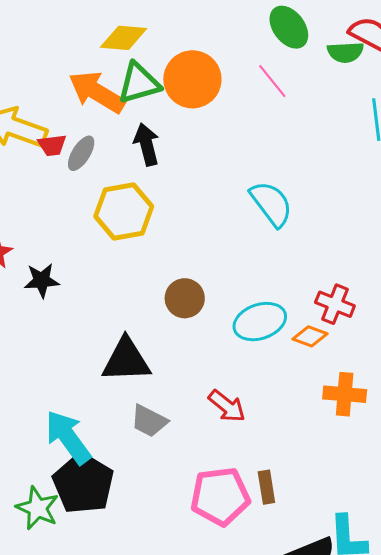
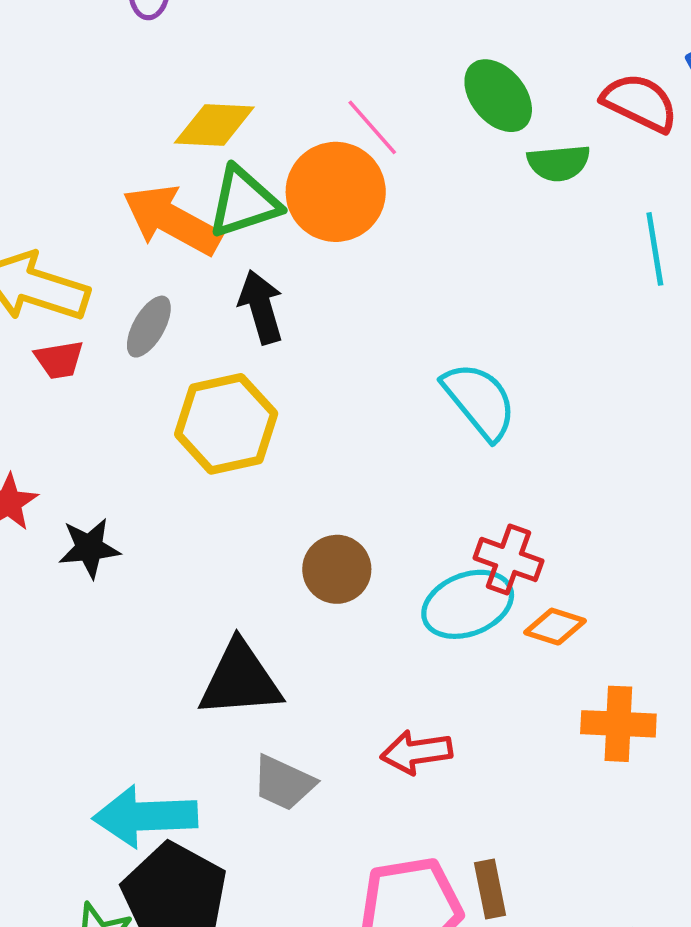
green semicircle: (345, 52) -> (559, 163), moved
pink line: (272, 81) -> (372, 127), moved
red trapezoid: (52, 145) -> (59, 360), moved
red cross: (335, 304) -> (508, 559), moved
red arrow: (227, 406) -> (416, 752), turned 135
cyan arrow: (68, 437) -> (145, 816), turned -54

